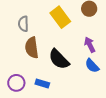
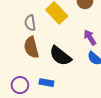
gray semicircle: (23, 24) -> (30, 23), moved

